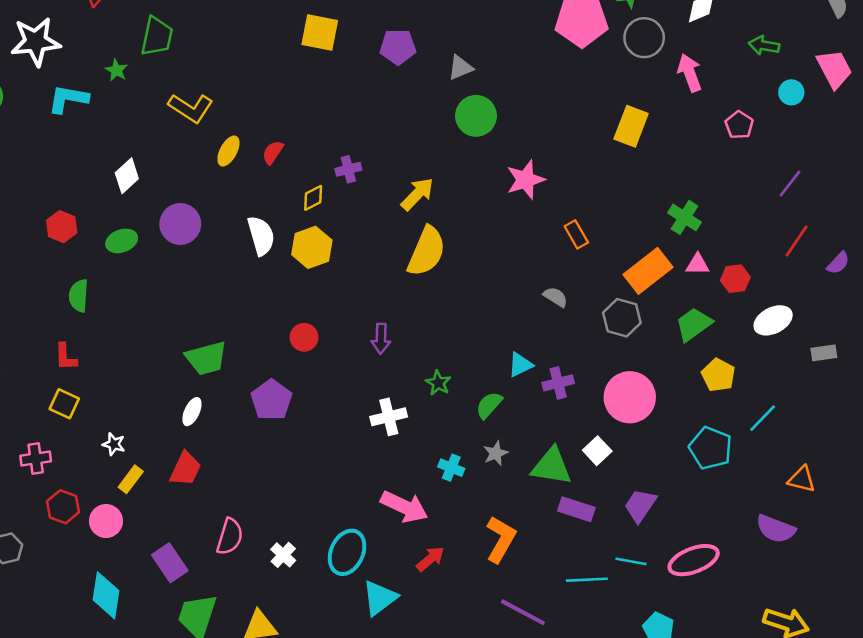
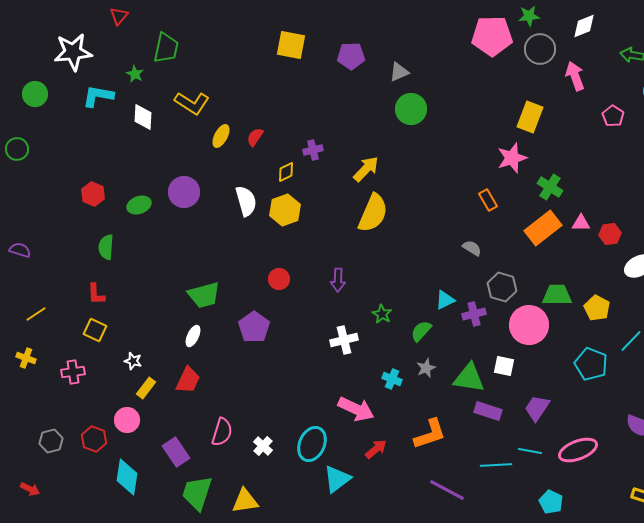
white diamond: (127, 176) -> (143, 117), moved, turned -44
pink star: (526, 180) -> (512, 158), moved
green cross: (684, 217) -> (550, 187), moved
gray hexagon: (622, 318) -> (502, 287), moved
green trapezoid: (694, 324) -> (557, 295), moved, turned 36
white square: (597, 451) -> (504, 366), turned -35
red hexagon: (63, 507) -> (94, 439), moved
orange L-shape: (501, 539) -> (430, 434), turned 42

